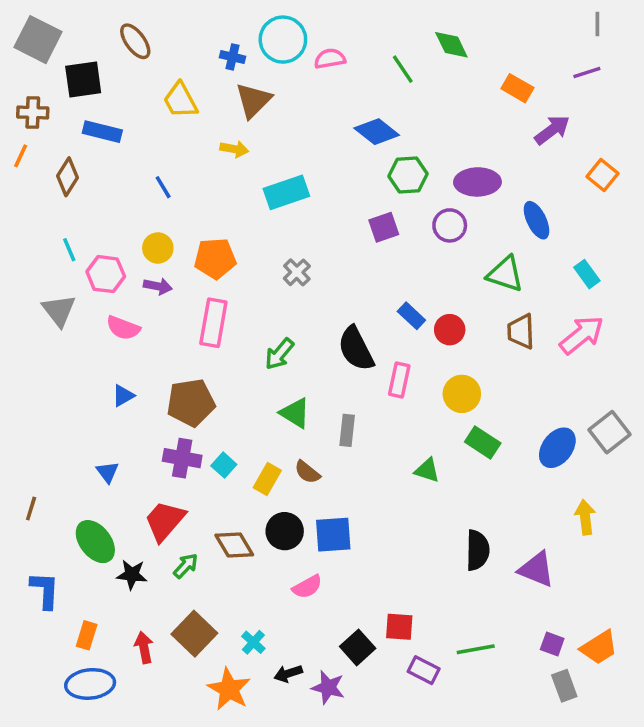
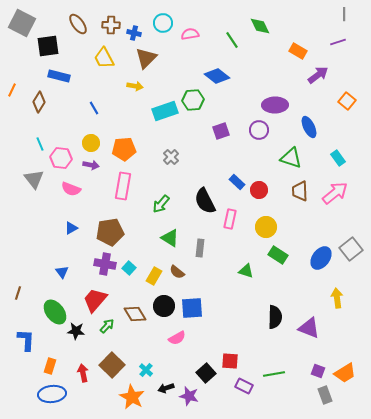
cyan circle: (283, 40) -> (163, 23), size x0.7
brown cross: (33, 113) -> (111, 25), moved
green hexagon: (408, 175) -> (193, 100), moved

